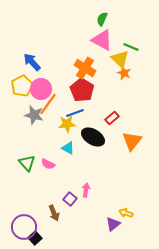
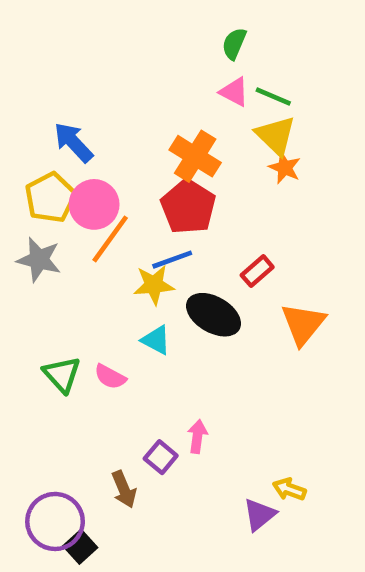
pink triangle: (102, 40) -> (234, 92), size x0.6
green line: (131, 47) -> (273, 96), moved
gray star: (34, 115) -> (39, 260), moved

